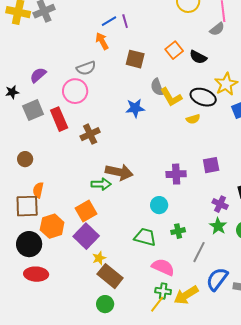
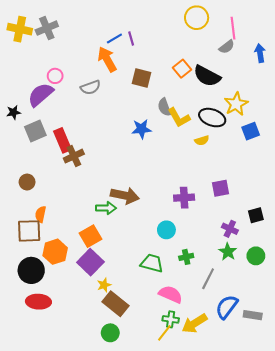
orange arrow: (102, 41) -> (107, 59), size x1.4
black semicircle: (198, 57) -> (207, 76), size x1.5
purple semicircle: (38, 75) -> (41, 95), size x1.5
pink circle: (75, 91) -> (55, 76), moved, size x0.6
brown cross: (90, 134) -> (74, 156), moved

